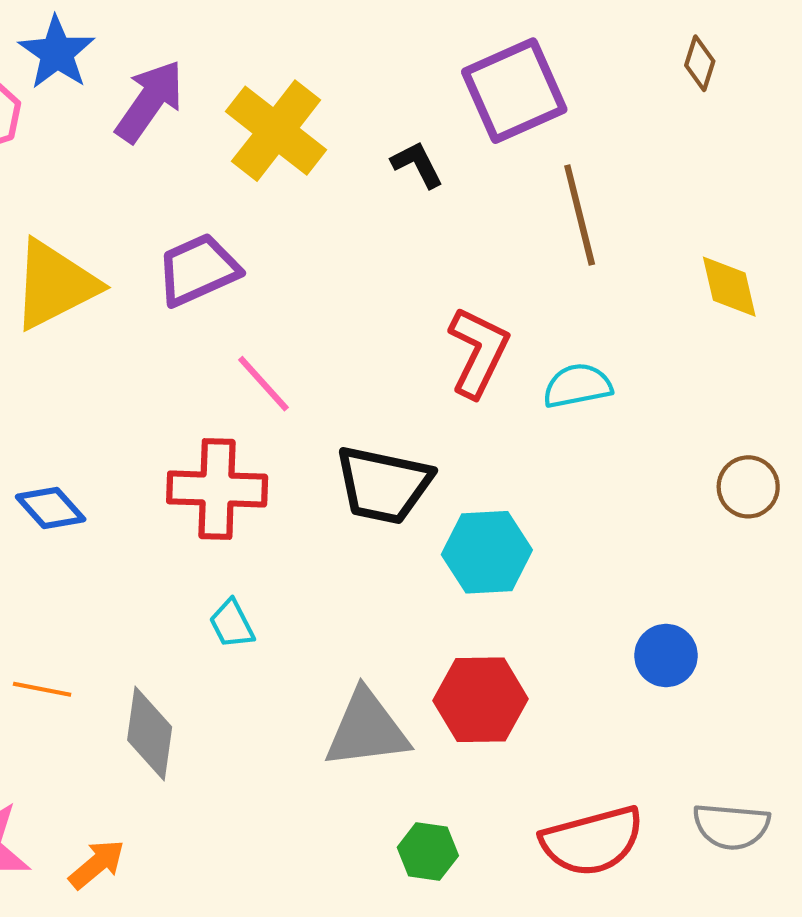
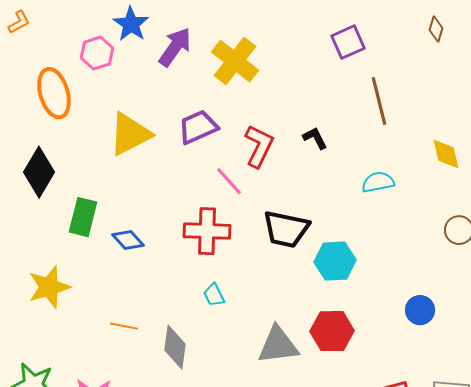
purple square: (514, 91) -> (348, 42), size x0.7
black L-shape: (417, 164) -> (315, 138), moved
yellow diamond: (729, 287) -> (446, 154), moved
red L-shape: (478, 352) -> (259, 146), moved

